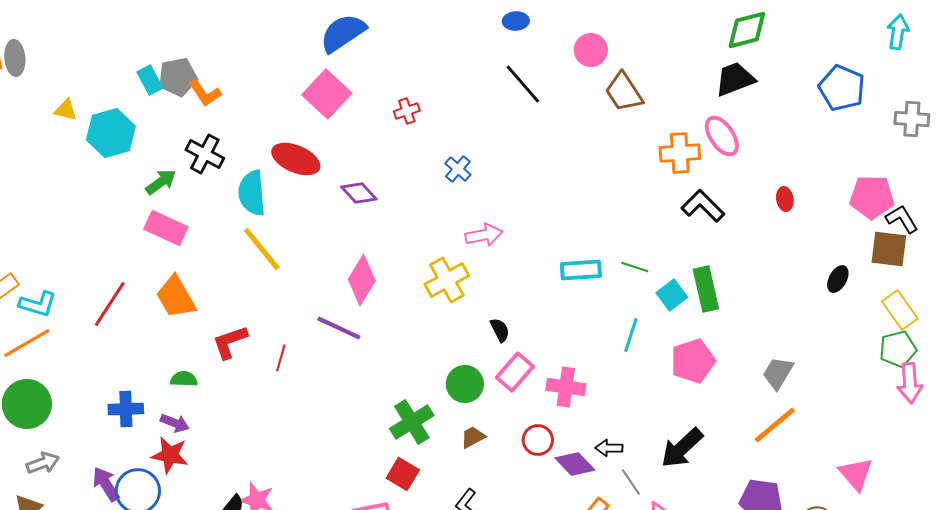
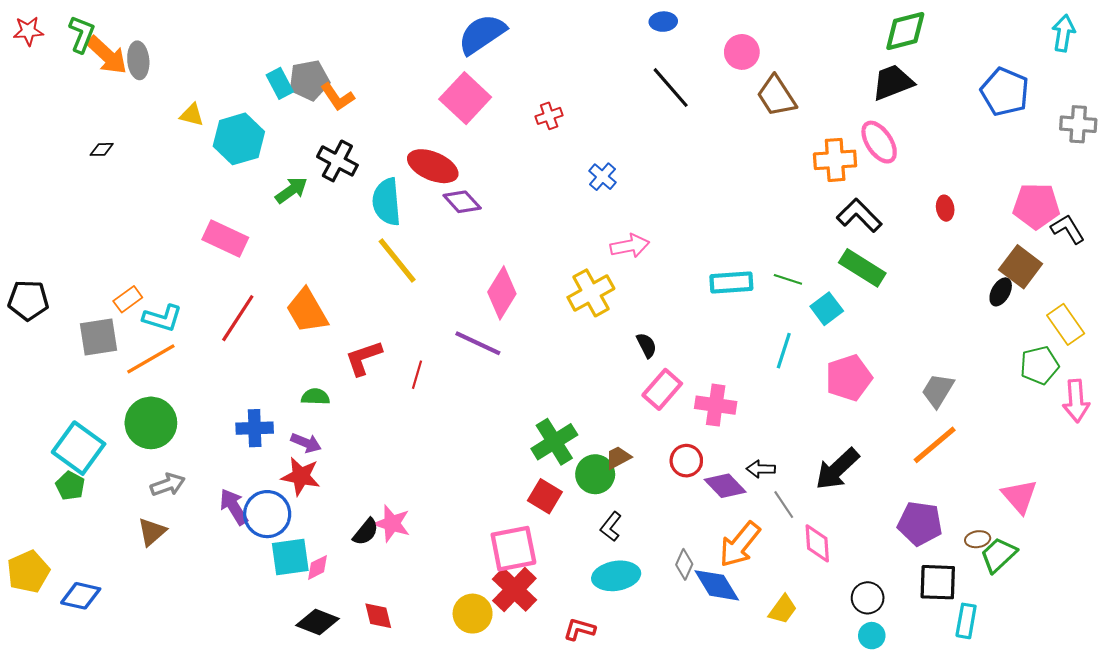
purple diamond: (359, 193) -> (462, 202), moved
pink rectangle: (166, 228) -> (225, 238), moved
brown square: (889, 249) -> (1021, 267), moved, turned 30
green rectangle: (706, 289) -> (862, 268), moved, turned -45
green pentagon: (898, 349) -> (1039, 365), moved
green circle: (465, 384) -> (595, 474), moved

